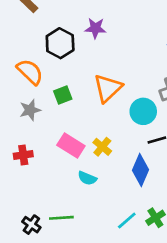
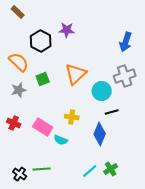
pink rectangle: (71, 145) -> (43, 127), moved
yellow cross: (102, 147) -> (72, 117), turned -32
red cross: (23, 155) -> (14, 123), turned 32

